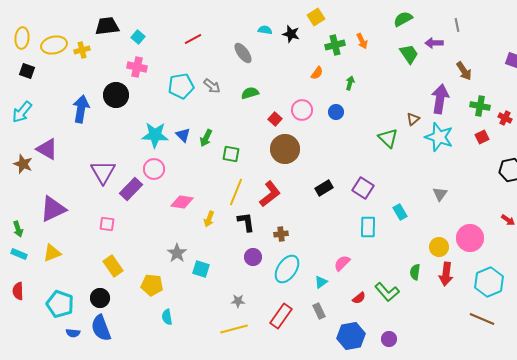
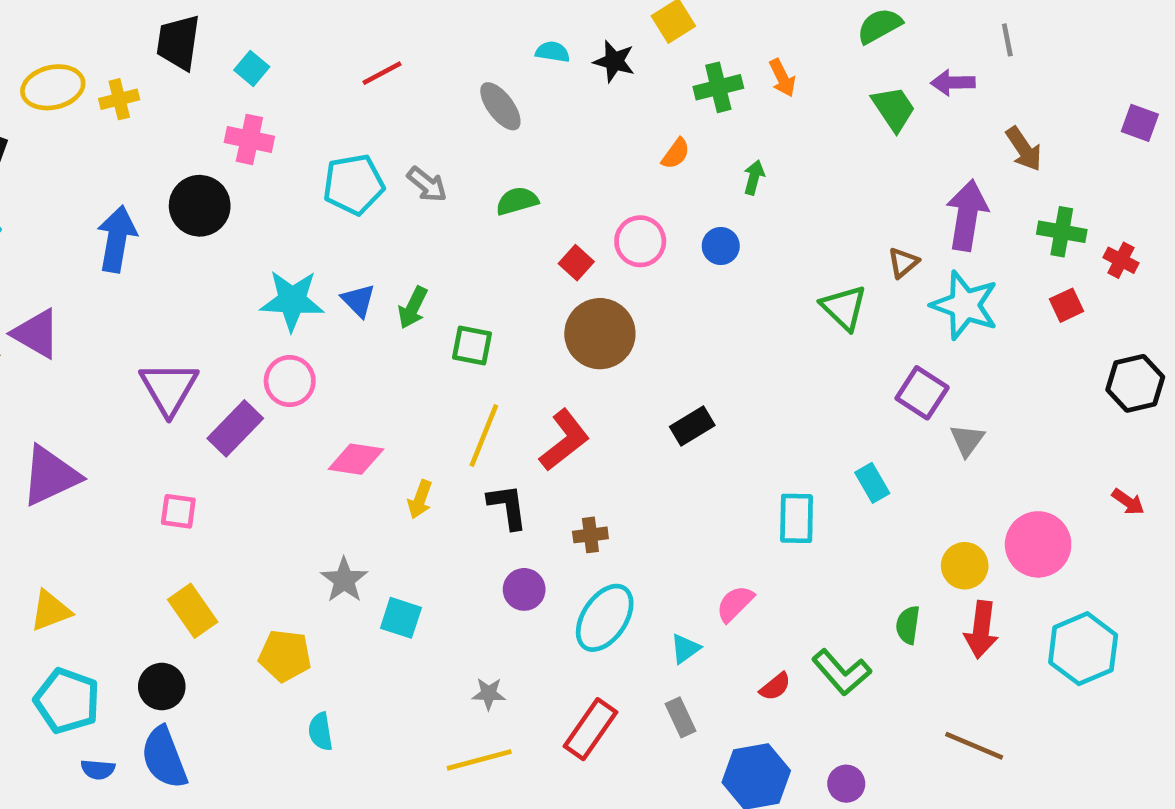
black trapezoid: (107, 26) -> (178, 42), turned -75
purple square: (363, 188) -> (922, 393), moved
yellow triangle: (52, 253) -> (50, 611), moved
brown line: (482, 319) -> (974, 746), moved

